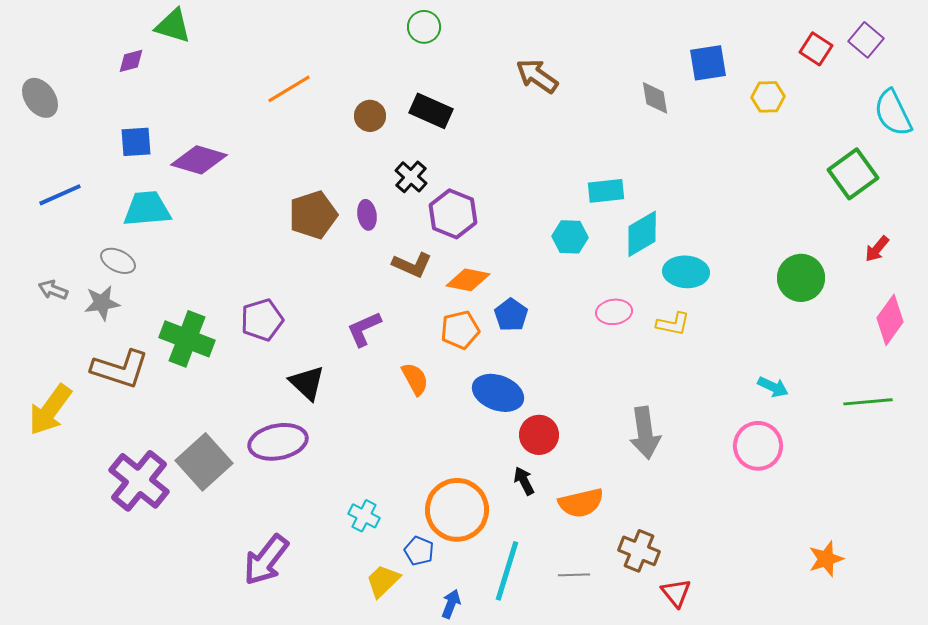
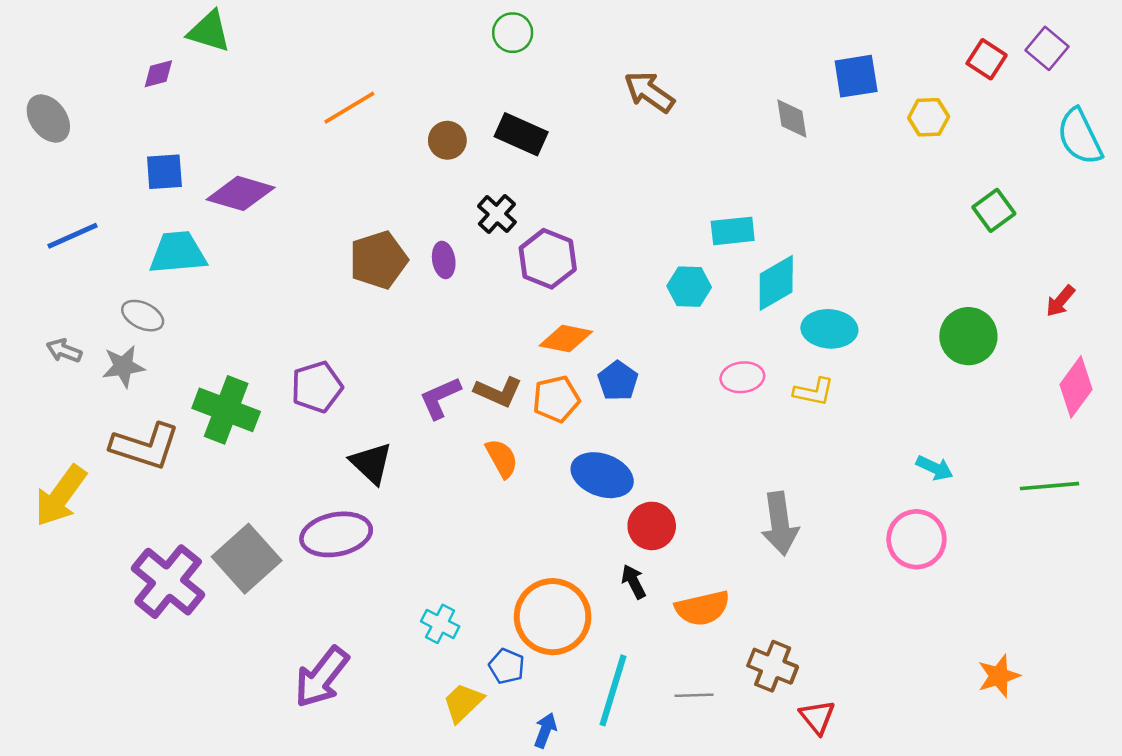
green square: (853, 174) -> (994, 210), moved, size x0.7
brown L-shape: (412, 265) -> (498, 392), moved

